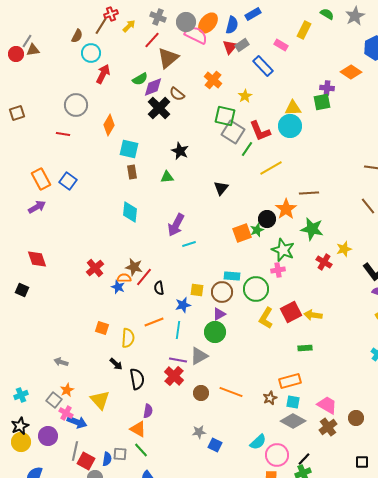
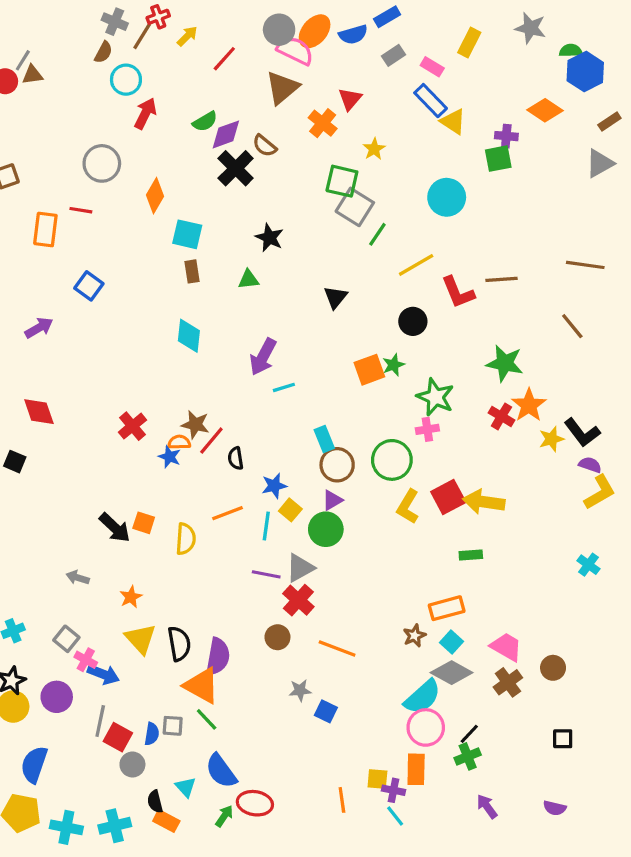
green semicircle: (327, 14) -> (571, 51), moved, turned -32
gray star: (355, 16) -> (530, 28), moved, turned -30
gray cross: (158, 17) -> (115, 22), moved
blue semicircle: (232, 25) -> (353, 35), turned 60
gray rectangle: (242, 45) -> (393, 55), moved
red triangle: (230, 47) -> (350, 99), moved
brown triangle: (168, 58) -> (282, 88), moved
blue rectangle: (263, 66) -> (431, 101), moved
yellow triangle: (293, 108) -> (453, 122), moved, turned 36
red L-shape: (260, 131) -> (458, 292), moved
orange rectangle: (41, 179) -> (45, 229), moved, turned 35
brown line: (309, 193) -> (501, 279), moved
orange star: (286, 209) -> (529, 405), moved
black circle: (267, 219) -> (413, 321), moved
green star: (312, 229) -> (505, 363), moved
yellow star: (344, 249) -> (551, 439), moved
cyan rectangle: (232, 276) -> (324, 439), moved, turned 63
yellow square: (197, 290) -> (290, 510), moved, turned 32
yellow arrow: (313, 315) -> (484, 502), size x1.4
black arrow: (116, 364) -> (115, 528), moved, size x1.5
red cross: (174, 376) -> (298, 600), moved
black semicircle: (137, 379) -> (179, 644), moved
orange star: (67, 390) -> (131, 597), moved
orange line: (231, 392) -> (337, 648), moved
brown circle: (201, 393) -> (277, 637), moved
cyan square: (293, 402) -> (452, 642), turned 32
purple semicircle: (148, 411) -> (218, 657), size x1.6
orange triangle: (138, 429) -> (202, 686), size x1.4
cyan semicircle: (258, 442) -> (423, 697), moved, size x1.4

